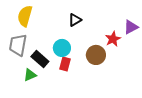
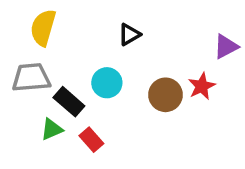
red star: (113, 39) -> (202, 86), moved
gray trapezoid: (18, 45) -> (31, 78), turned 75
red rectangle: (65, 64) -> (91, 140), moved, turned -56

